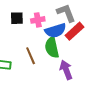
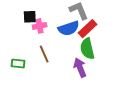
pink cross: (38, 20) -> (40, 26), moved
green semicircle: (52, 47) -> (87, 49), moved

